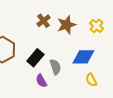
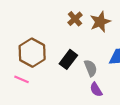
purple semicircle: (41, 81) -> (96, 90), moved

